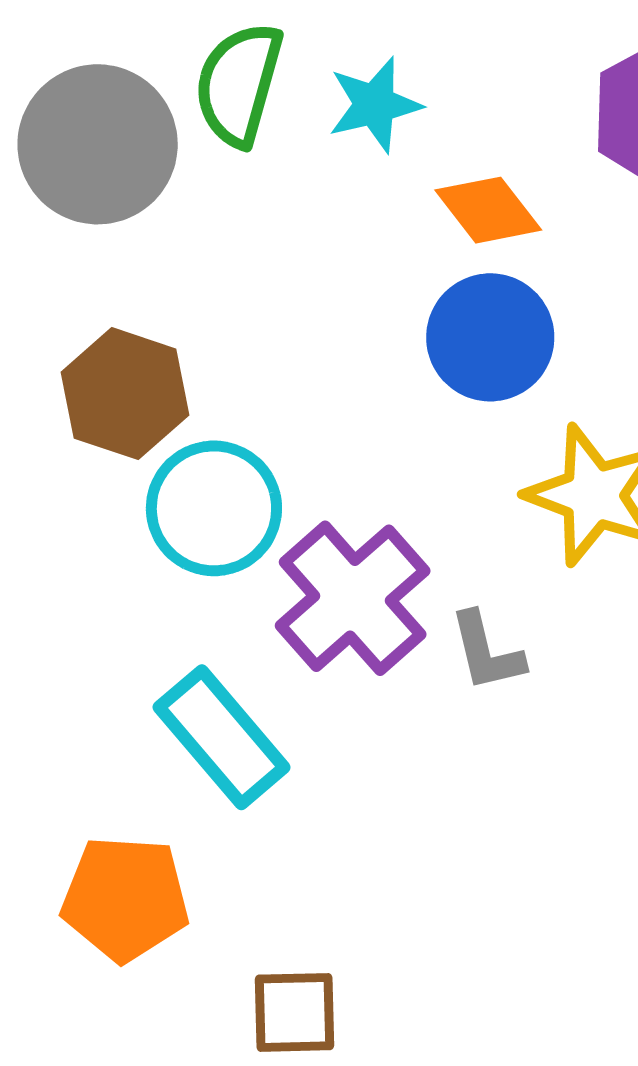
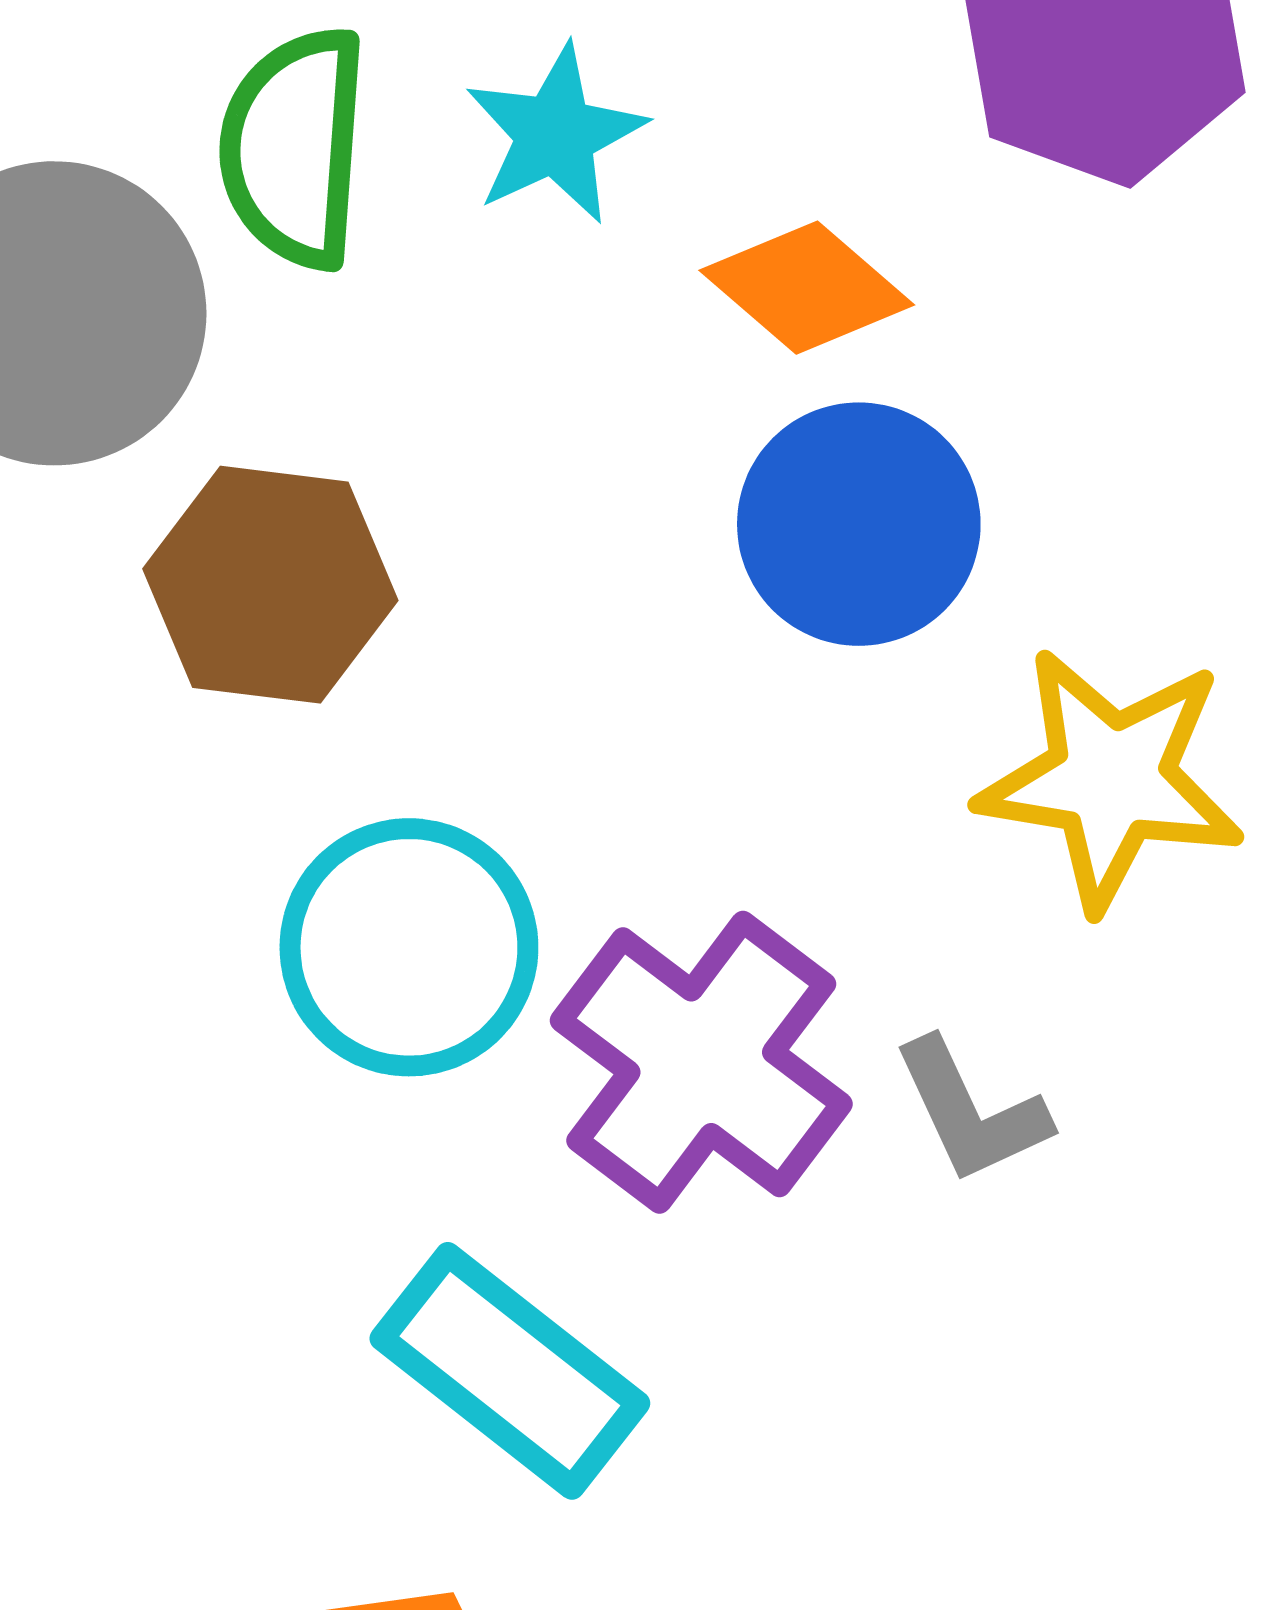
brown hexagon: (125, 394) -> (270, 585), moved

